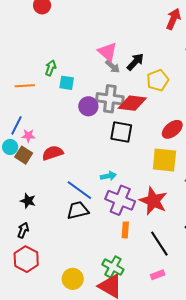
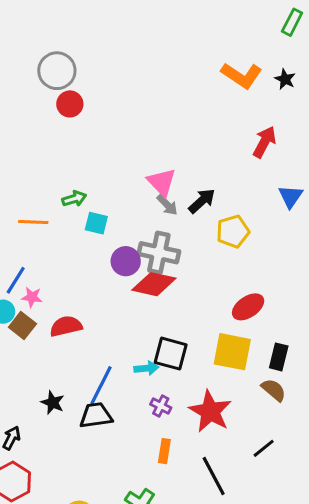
green arrow: (51, 68) -> (74, 199), turned 49
red diamond: (132, 103) -> (154, 284), moved
black square: (121, 132) -> (171, 354), moved
blue line: (79, 190) -> (101, 385), turned 76
purple cross: (120, 200) -> (161, 406), size x0.5
black star: (28, 201) -> (53, 403), moved

